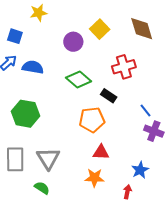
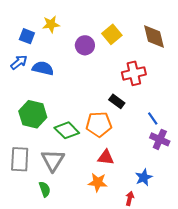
yellow star: (39, 13) -> (51, 24), moved
green diamond: (79, 79) -> (67, 130), moved
green semicircle: (42, 188) -> (45, 189), turned 35

